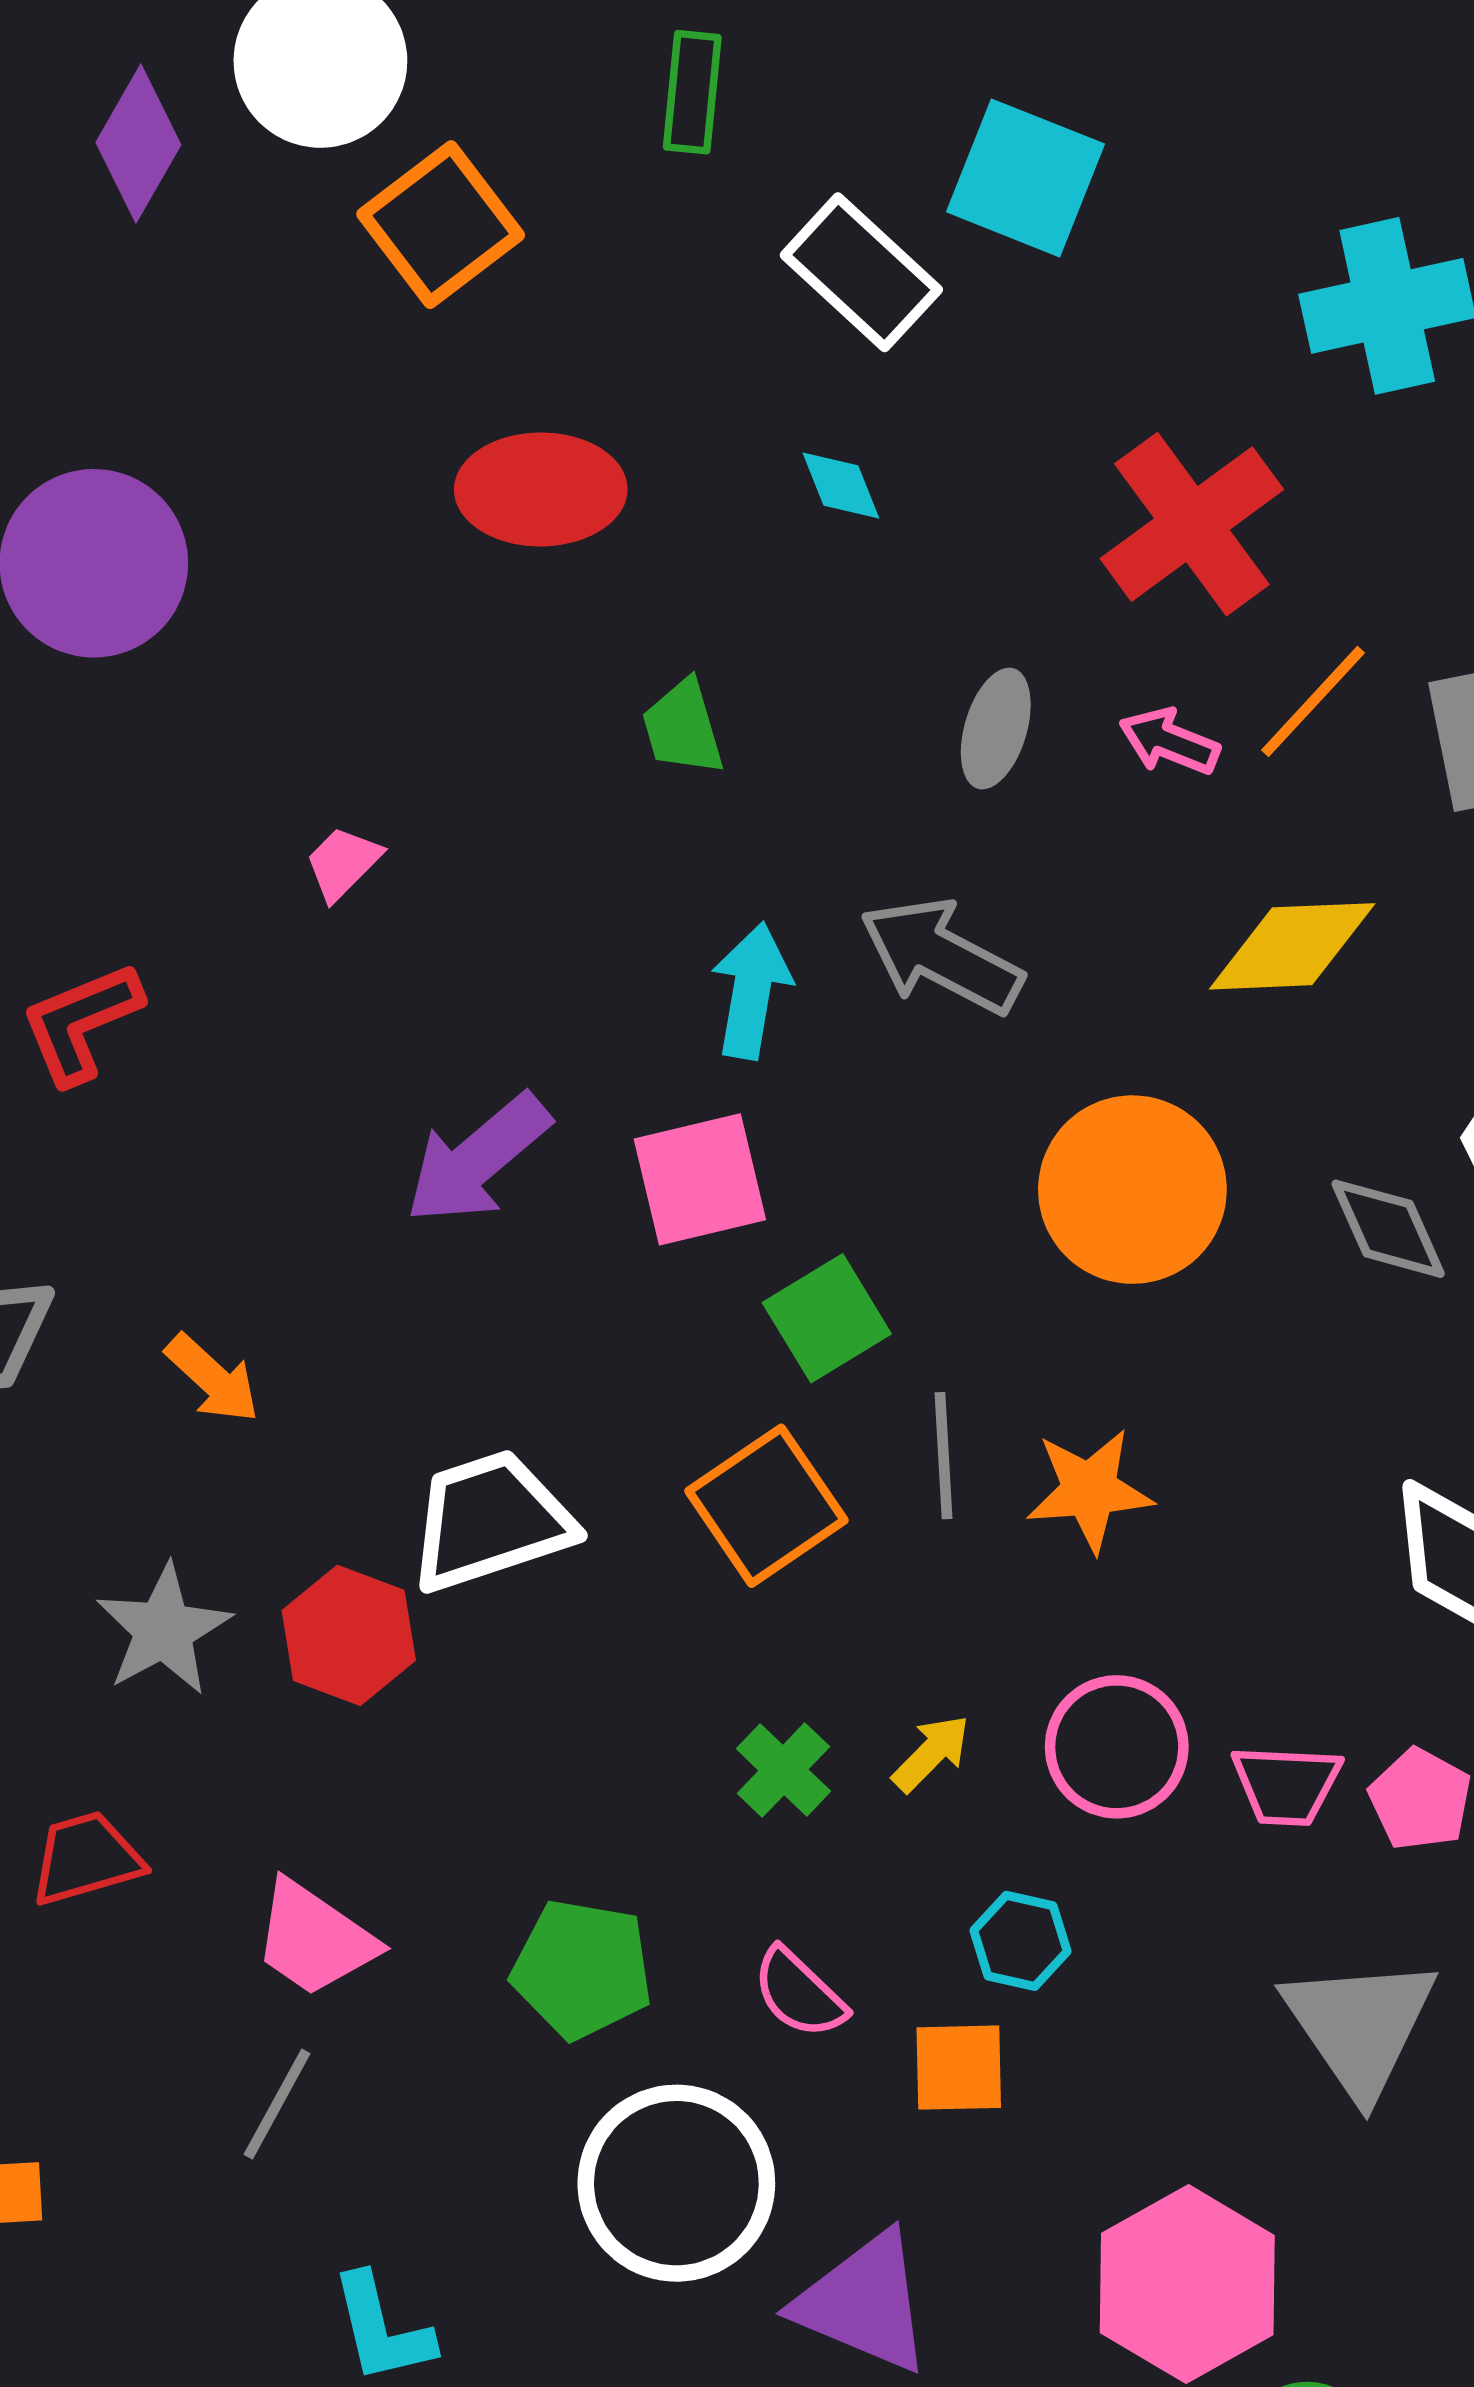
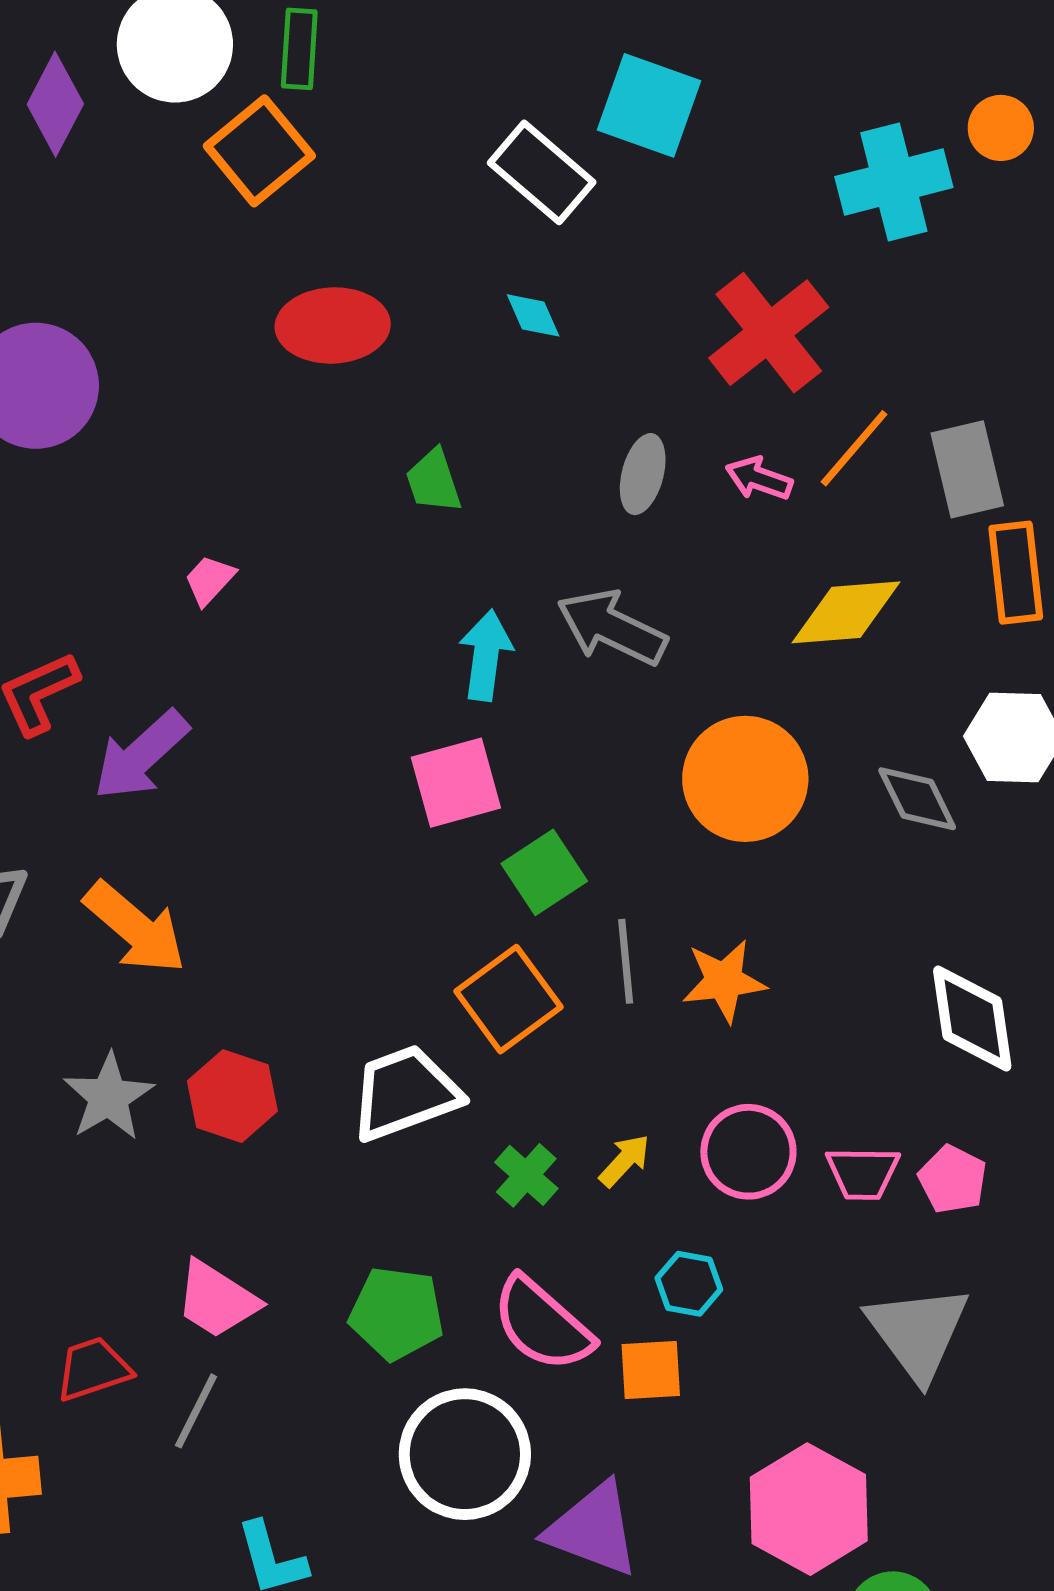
green rectangle: (692, 92) -> (299, 49), moved
purple arrow: (478, 1159) -> (141, 755), moved
orange arrow: (213, 1379) -> (135, 928), size x1.6
white trapezoid: (490, 1521) -> (405, 1093), moved
red trapezoid: (86, 1858) -> (93, 1369), moved
pink semicircle: (799, 1993) -> (542, 1324), size x1.6

